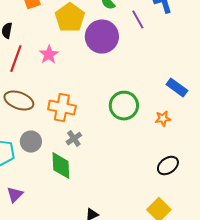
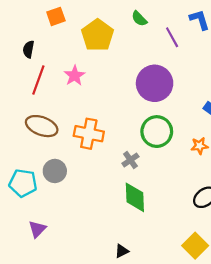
purple circle: (102, 37) -> (155, 83), moved
gray cross: (74, 139) -> (130, 160), moved
green diamond: (61, 166) -> (135, 197), moved

